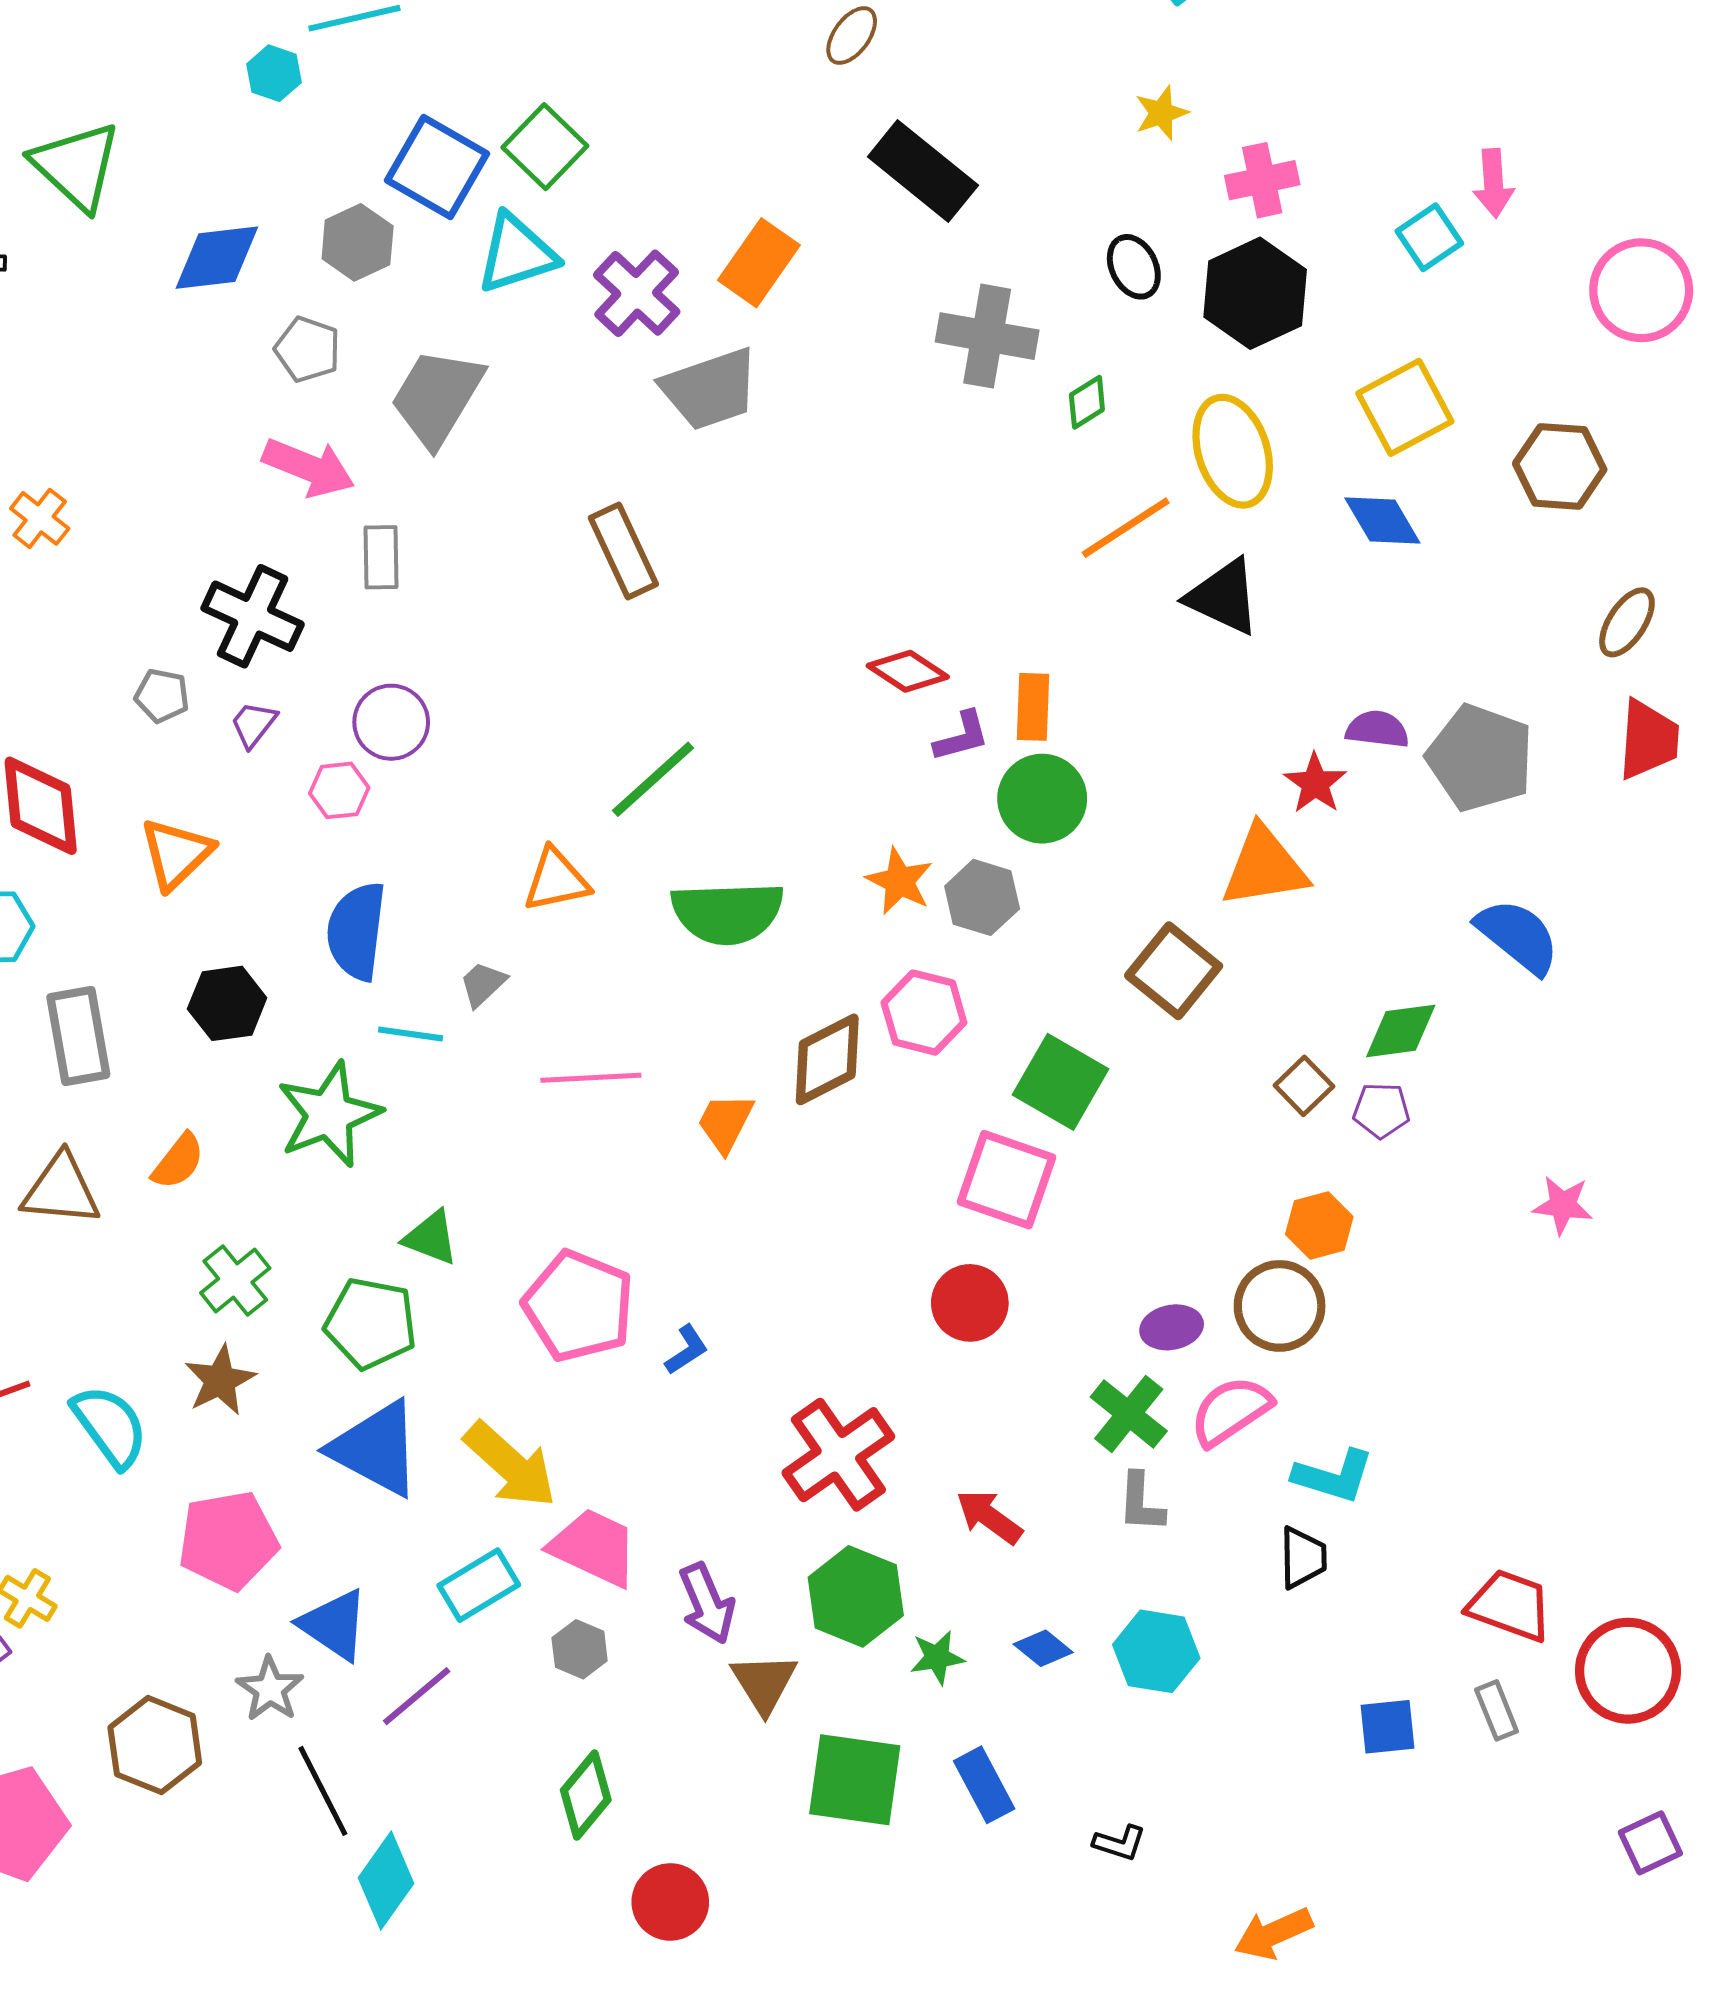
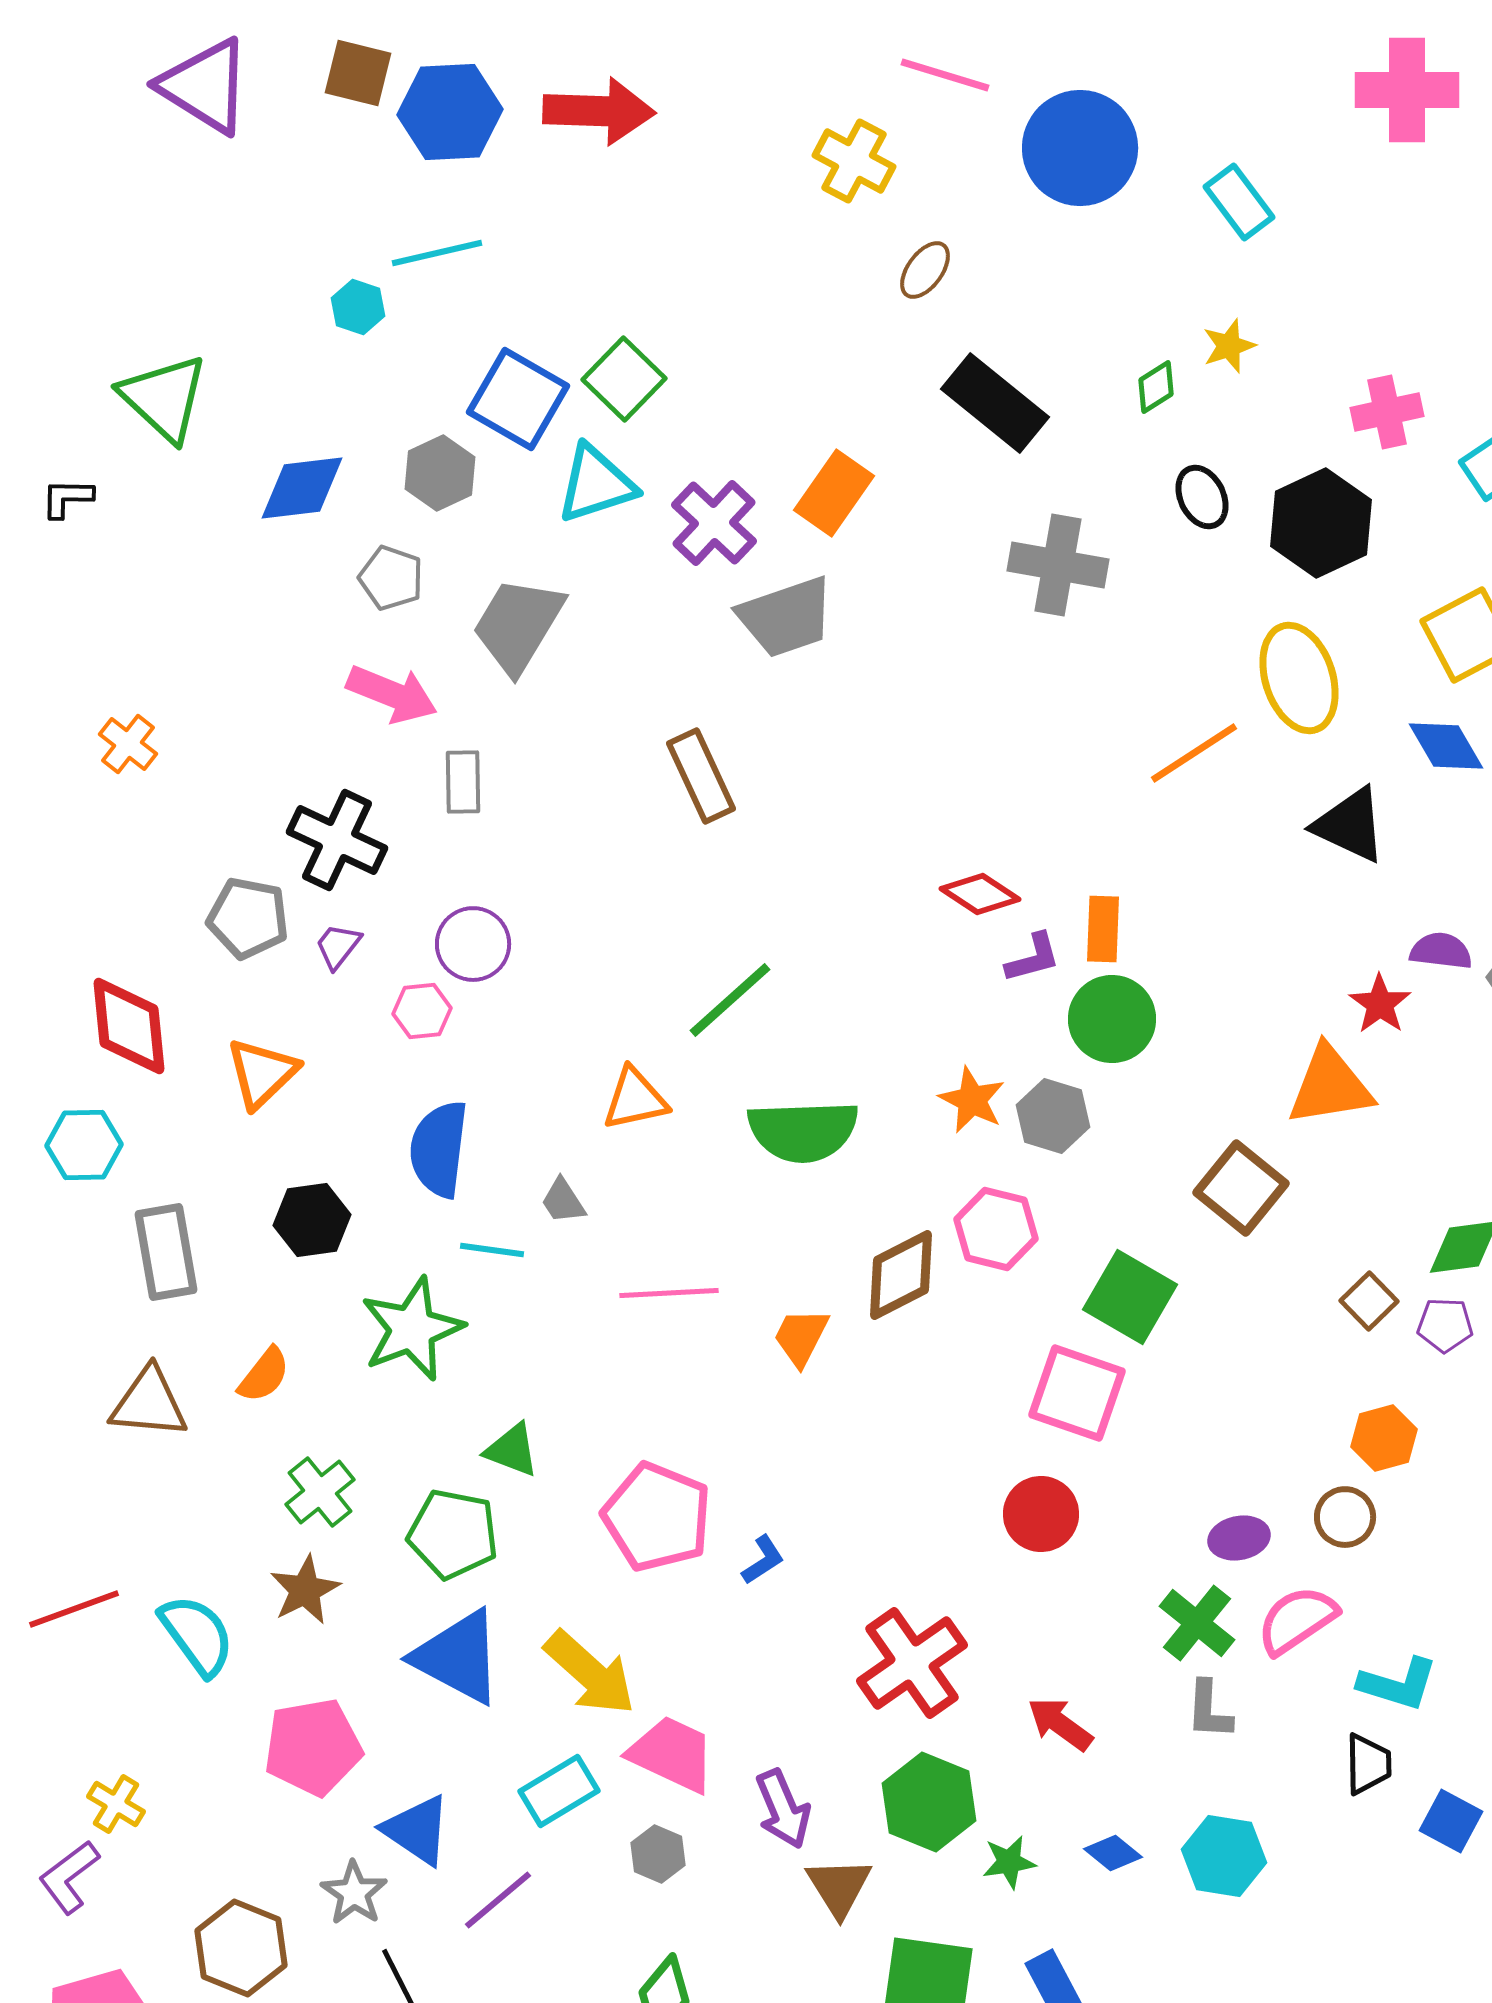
pink cross: (1262, 180) -> (1387, 412), moved
green diamond: (1087, 402) -> (1156, 387), moved
black triangle: (1223, 597) -> (1350, 825), moved
gray pentagon: (162, 696) -> (248, 918), size x1.5
gray trapezoid: (483, 984) -> (563, 1201), turned -80
brown circle: (1280, 1306) -> (1345, 1517), size x0.7
blue square: (1388, 1727) -> (1451, 1821), moved, turned 34

